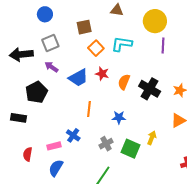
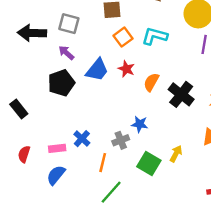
gray square: (50, 43) -> (69, 24), turned 30
blue trapezoid: (78, 78) -> (97, 70), turned -30
black pentagon: (36, 92) -> (61, 83), moved
orange line: (89, 109) -> (103, 163), moved
black rectangle: (19, 118) -> (19, 109), turned 35
gray cross: (106, 144) -> (121, 140), moved

